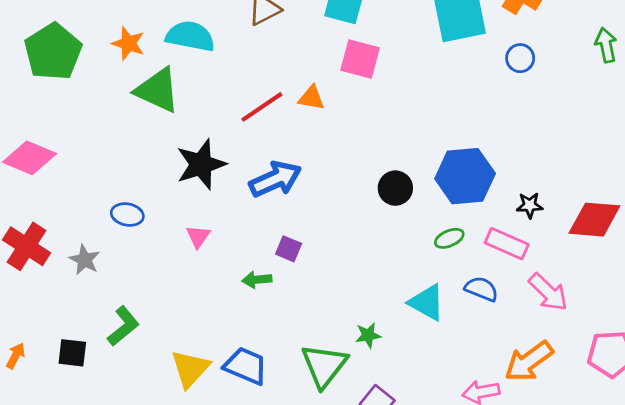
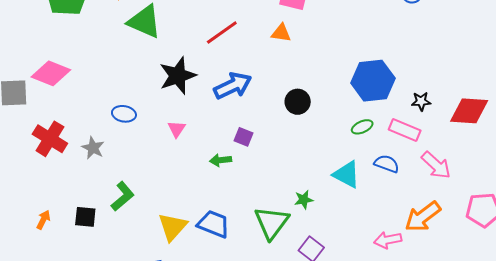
orange triangle: (311, 98) -> (281, 33), moved
black circle: (395, 188) -> (298, 102), moved

